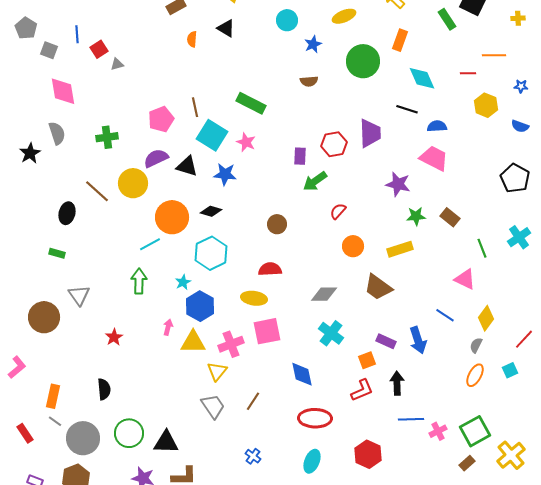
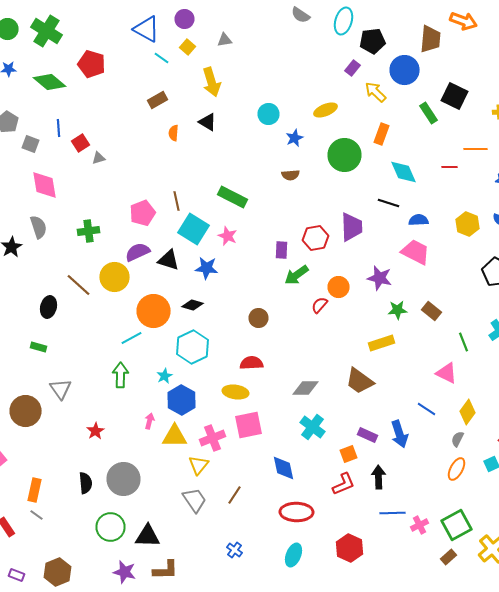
yellow hexagon: (486, 105) -> (468, 224), moved
orange circle: (353, 246) -> (338, 287), moved
gray circle: (83, 438) -> (124, 479), moved

